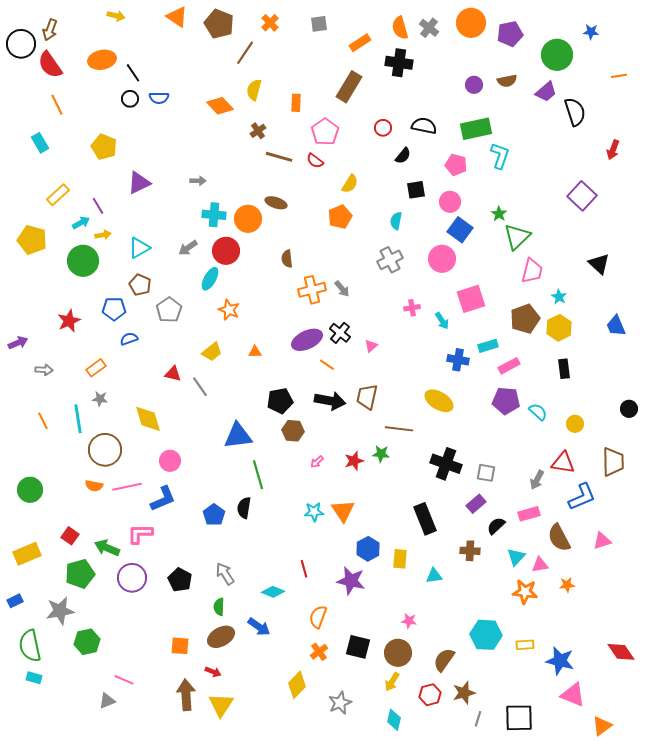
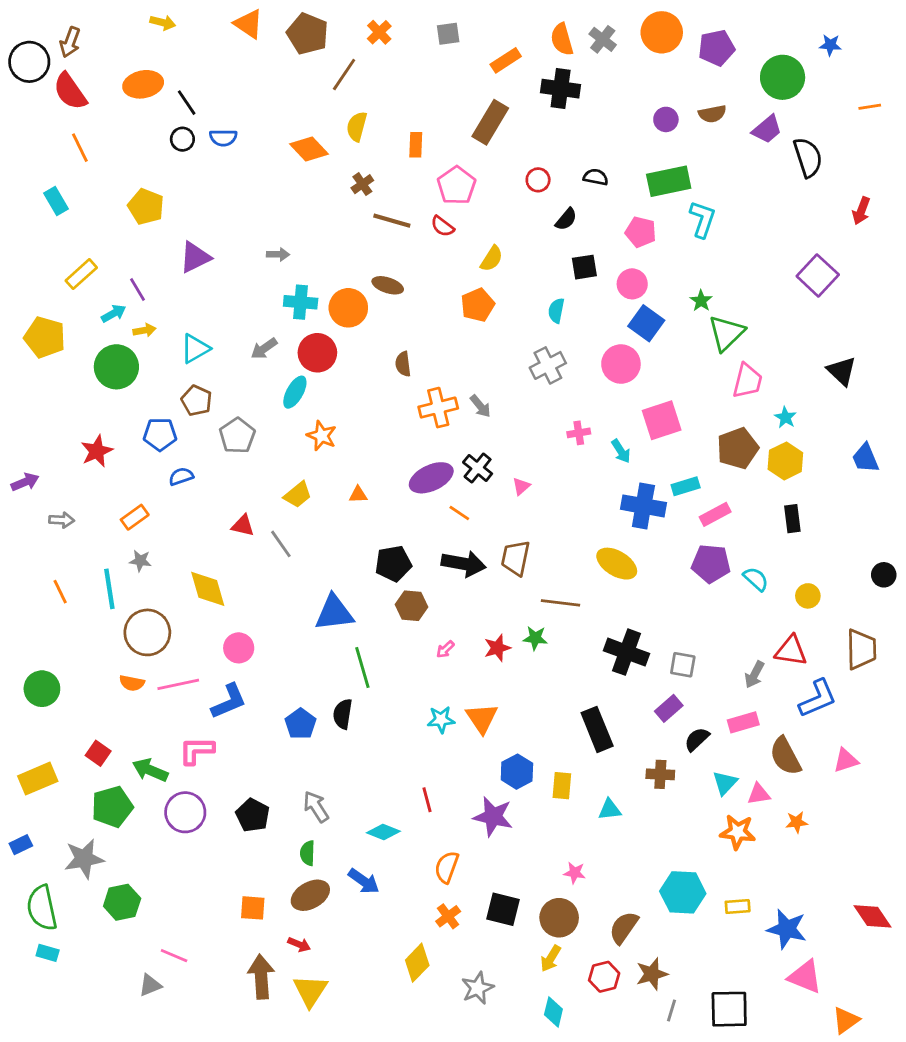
black semicircle: (424, 126) -> (596, 177), size x0.7
blue cross: (458, 360) -> (643, 506), size x1.4

